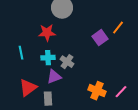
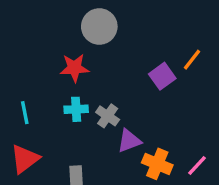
cyan line: (21, 53) -> (25, 113), moved
purple triangle: (54, 77) -> (129, 141), moved
red triangle: (28, 88) -> (25, 159), moved

